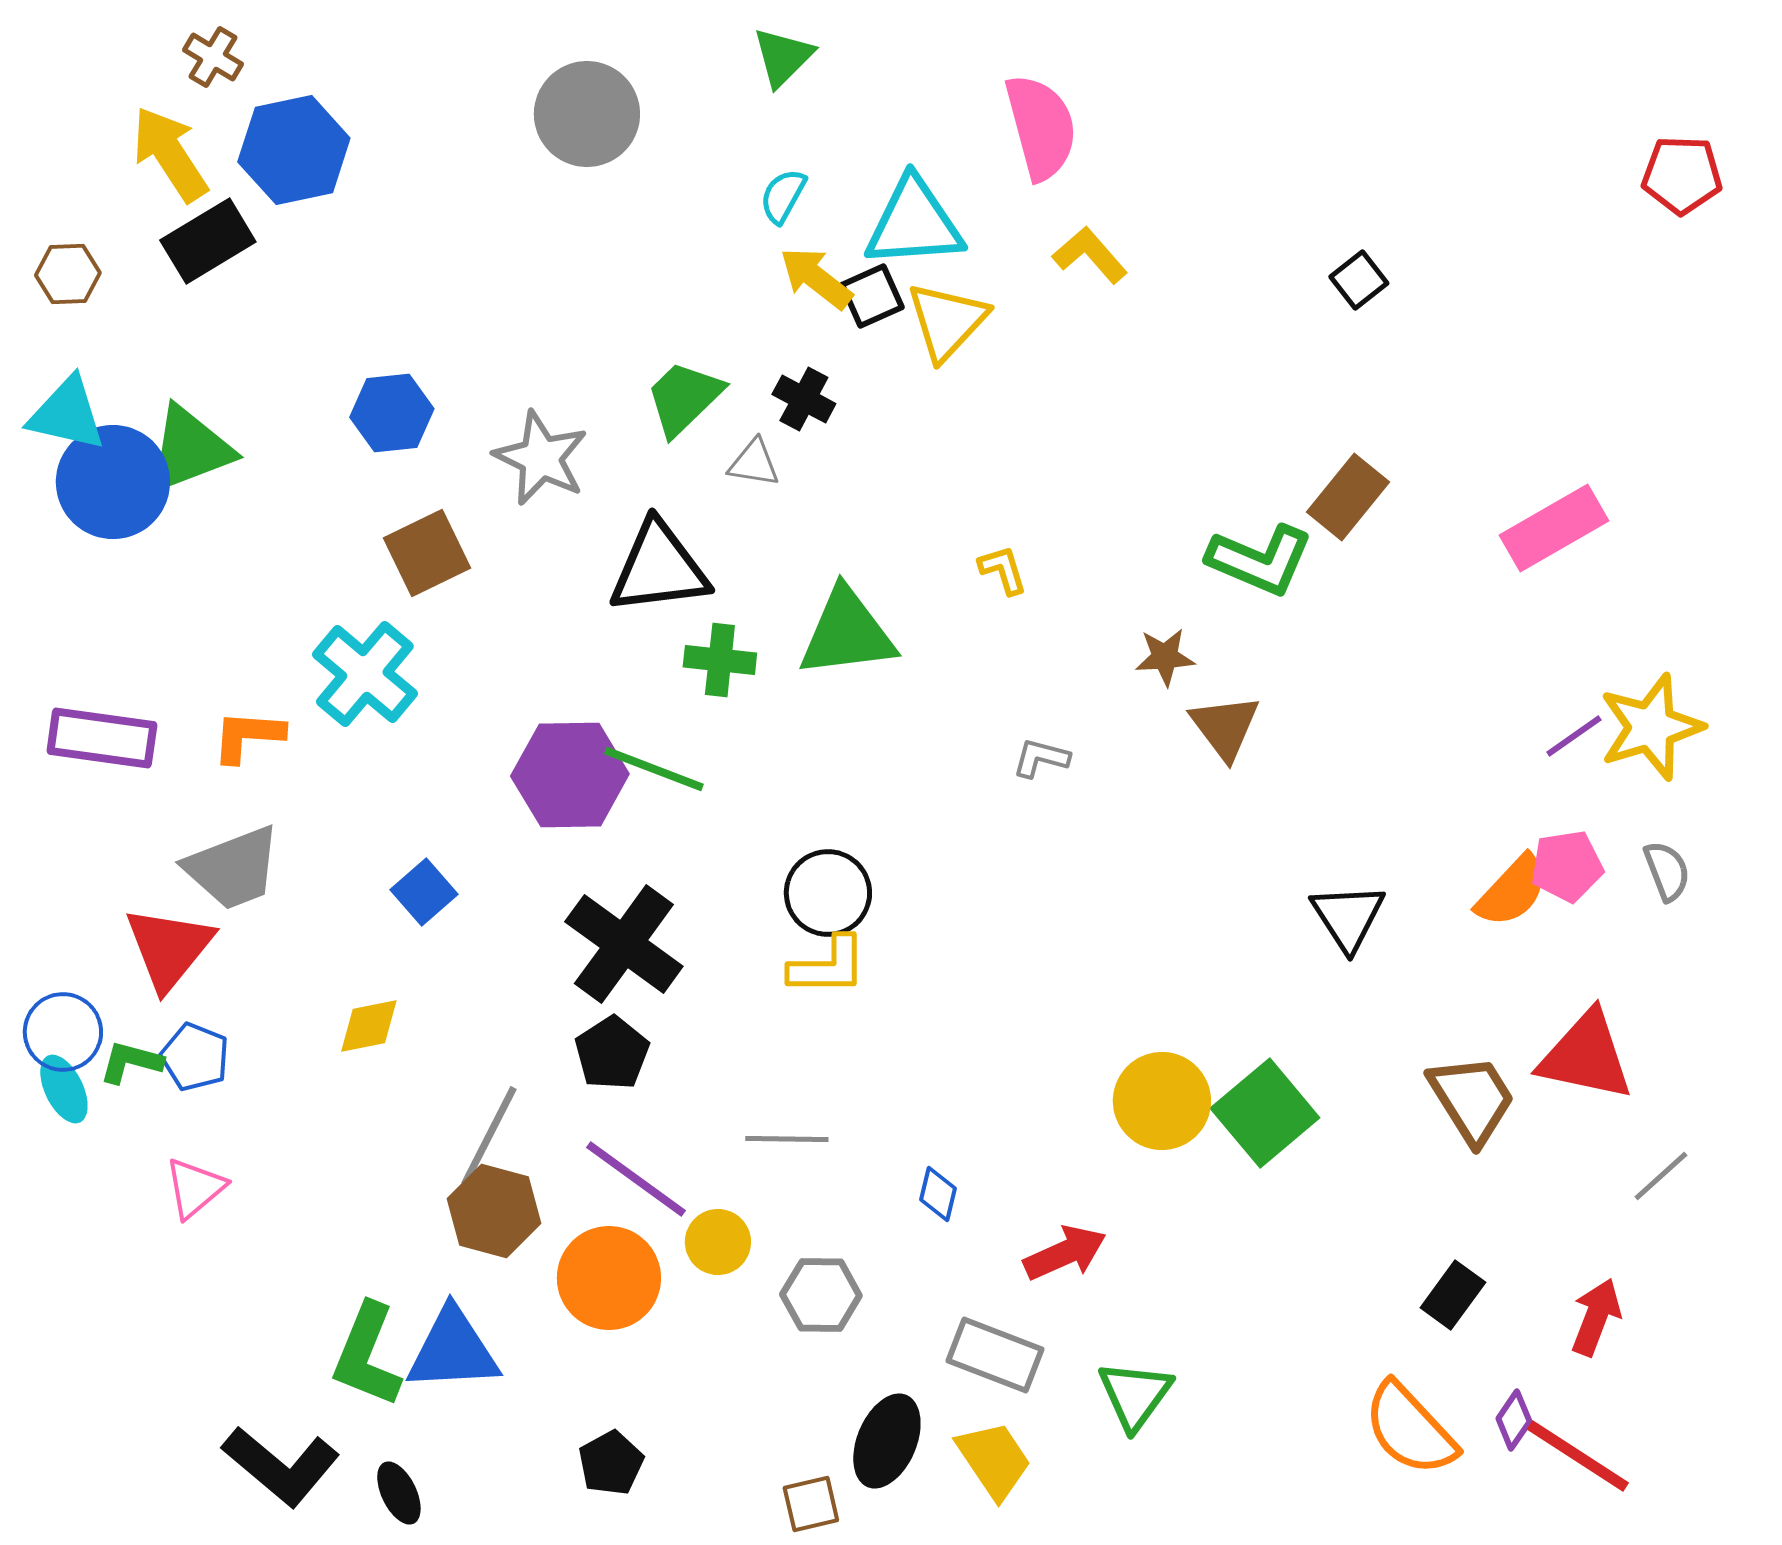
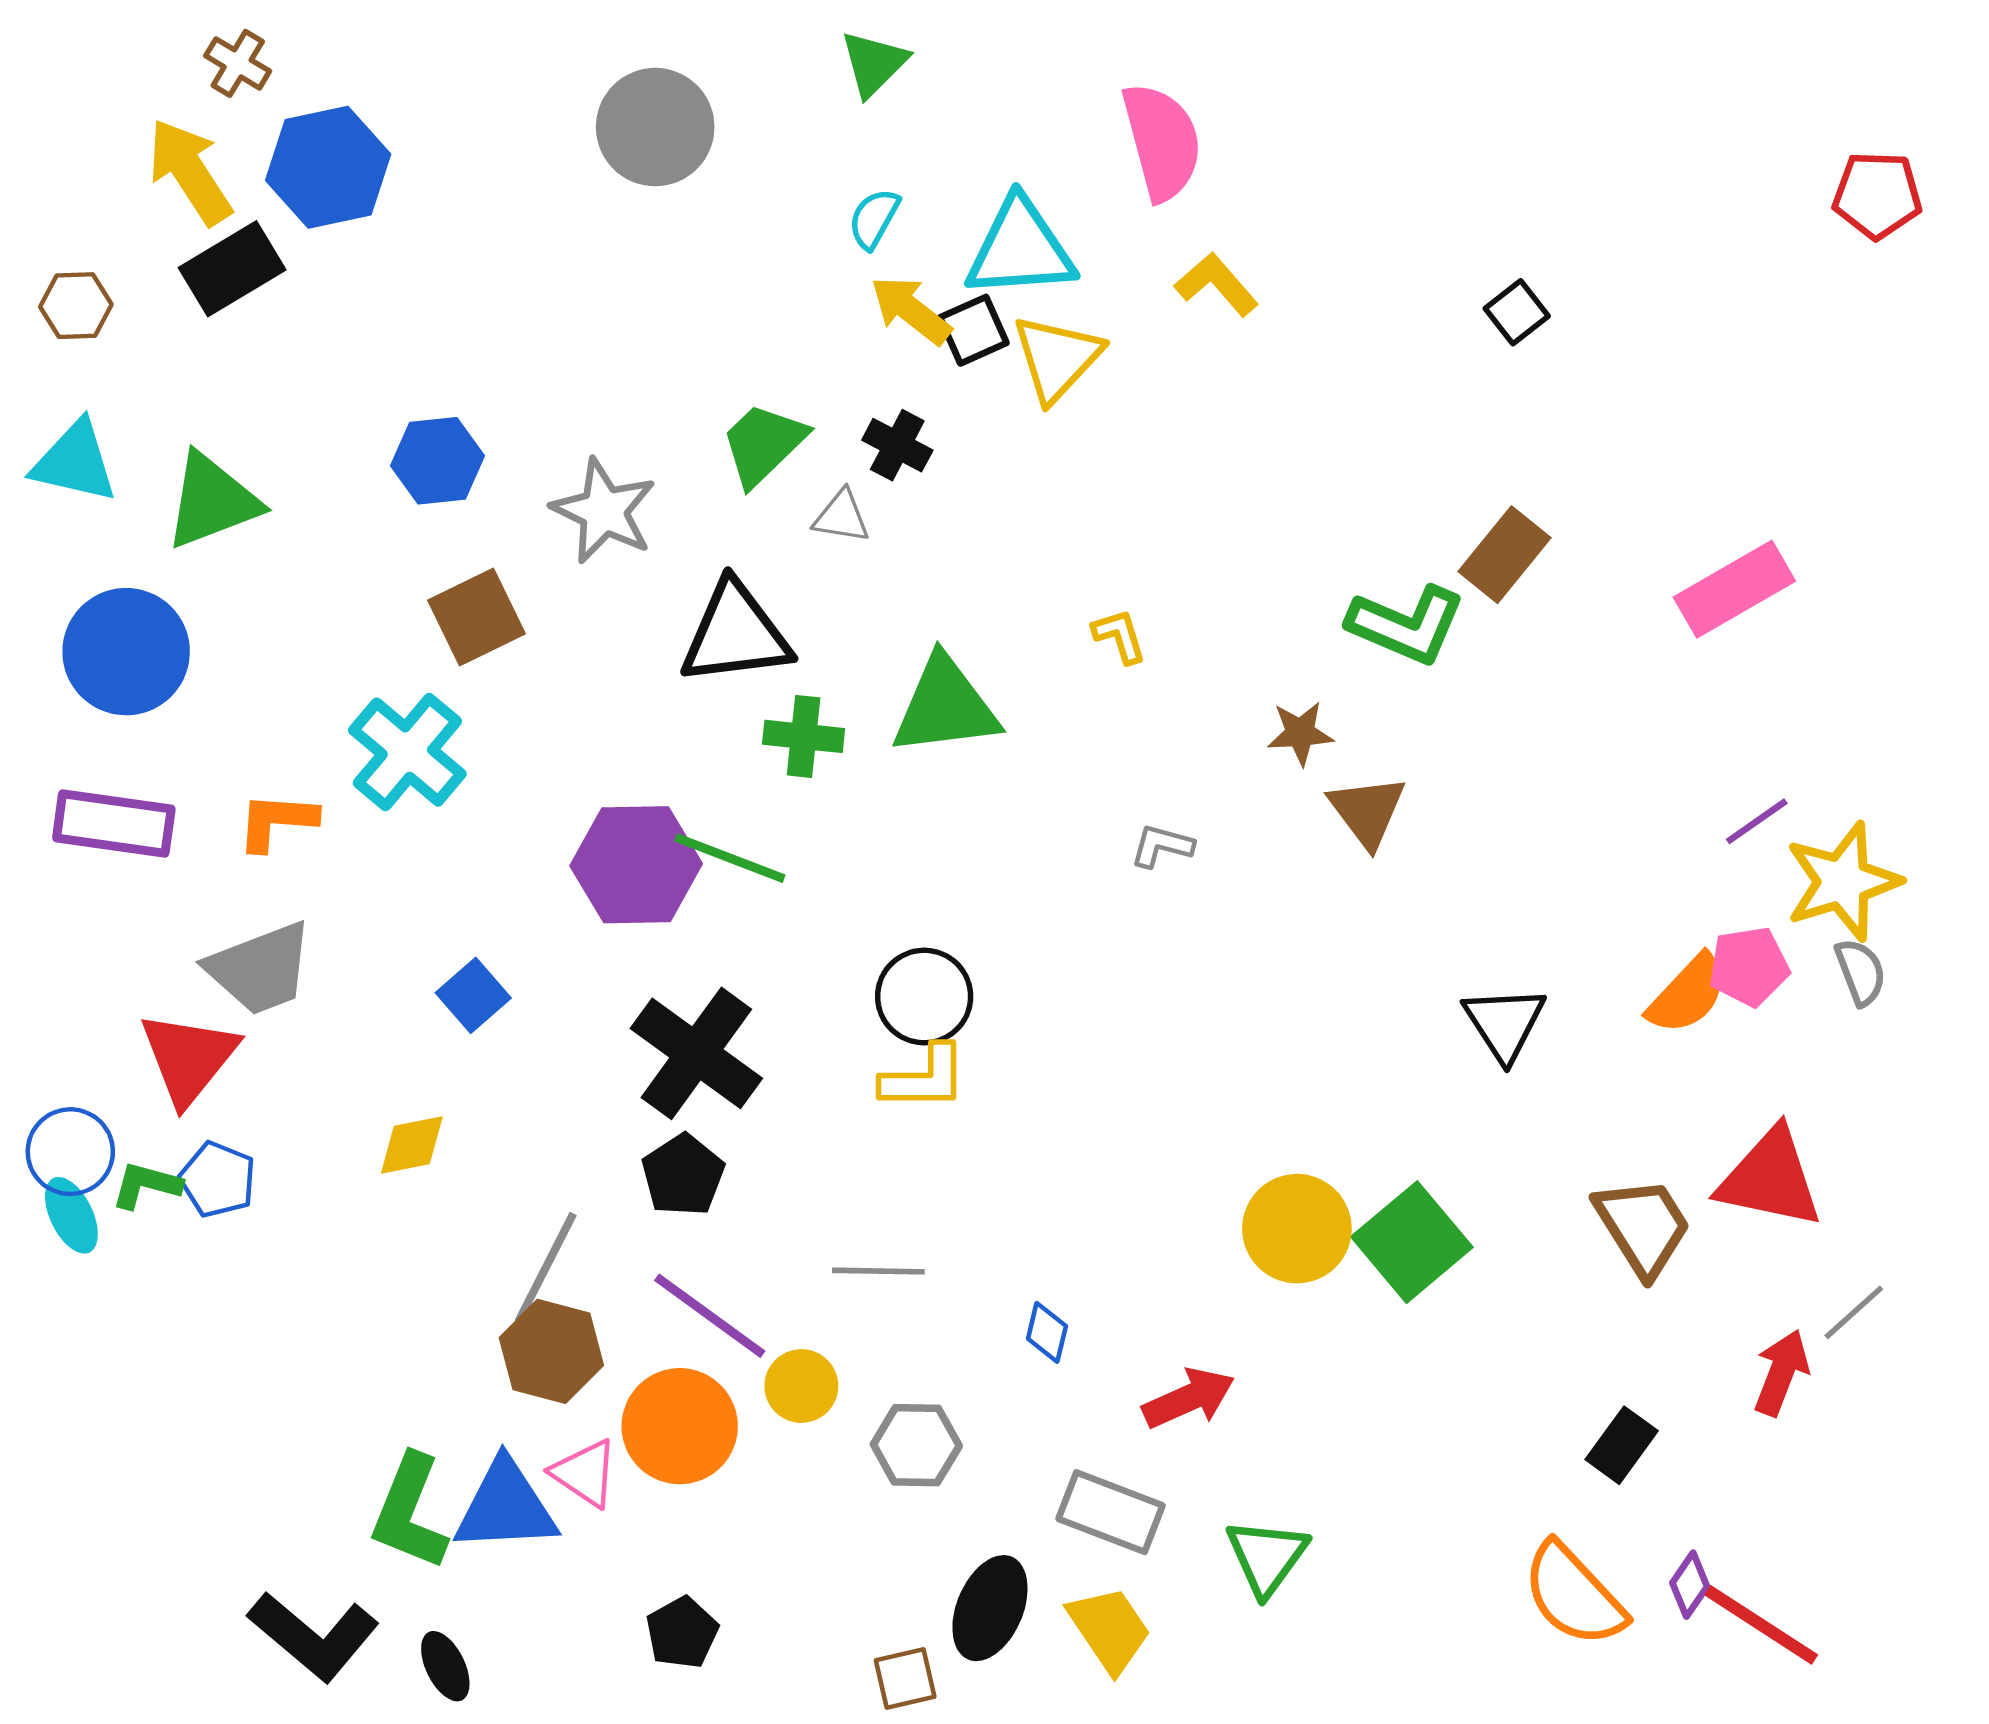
blue circle: (113, 482) -> (126, 652), moved
yellow star: (1651, 727) -> (1843, 882), moved
pink triangle: (195, 1188) -> (585, 1473), moved, turned -46
red arrow: (1596, 1317) -> (1781, 1373), moved

